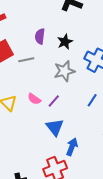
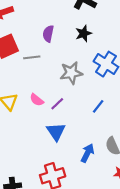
black star: (65, 42) -> (84, 33), moved
blue arrow: (72, 147) -> (87, 153), moved

